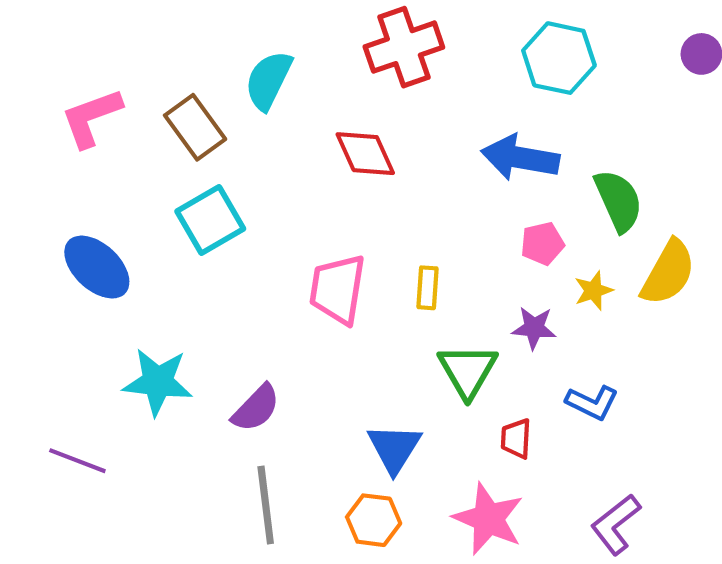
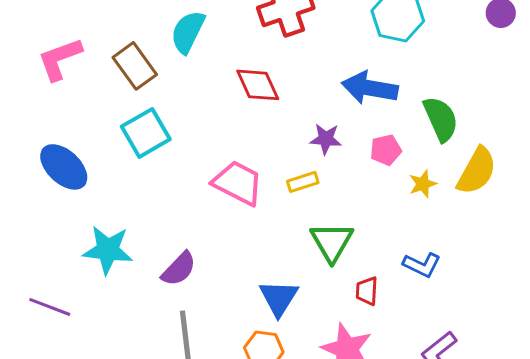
yellow rectangle: (428, 288) -> (303, 182), turned 68
pink trapezoid: (338, 289) -> (238, 183), turned 108
purple star: (534, 328) -> (326, 139), moved

